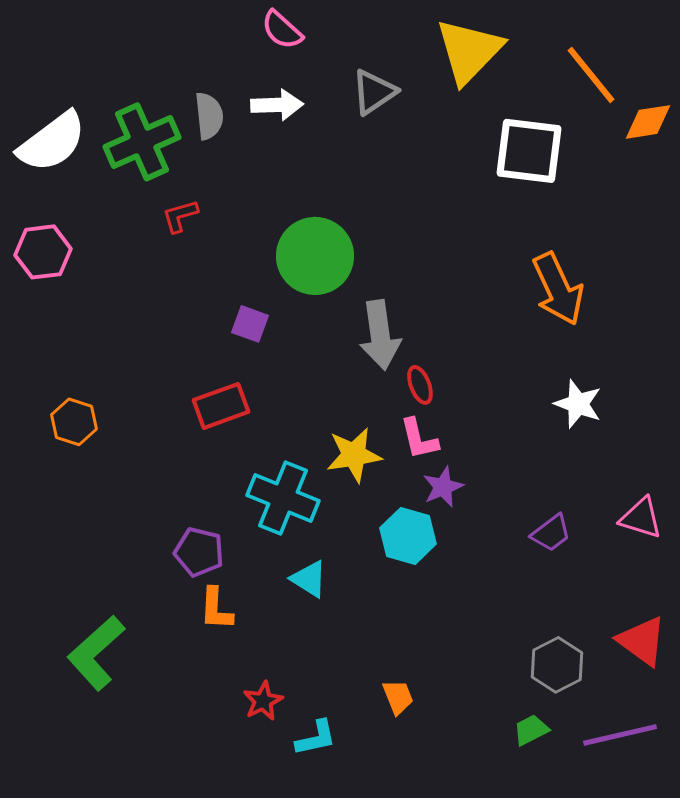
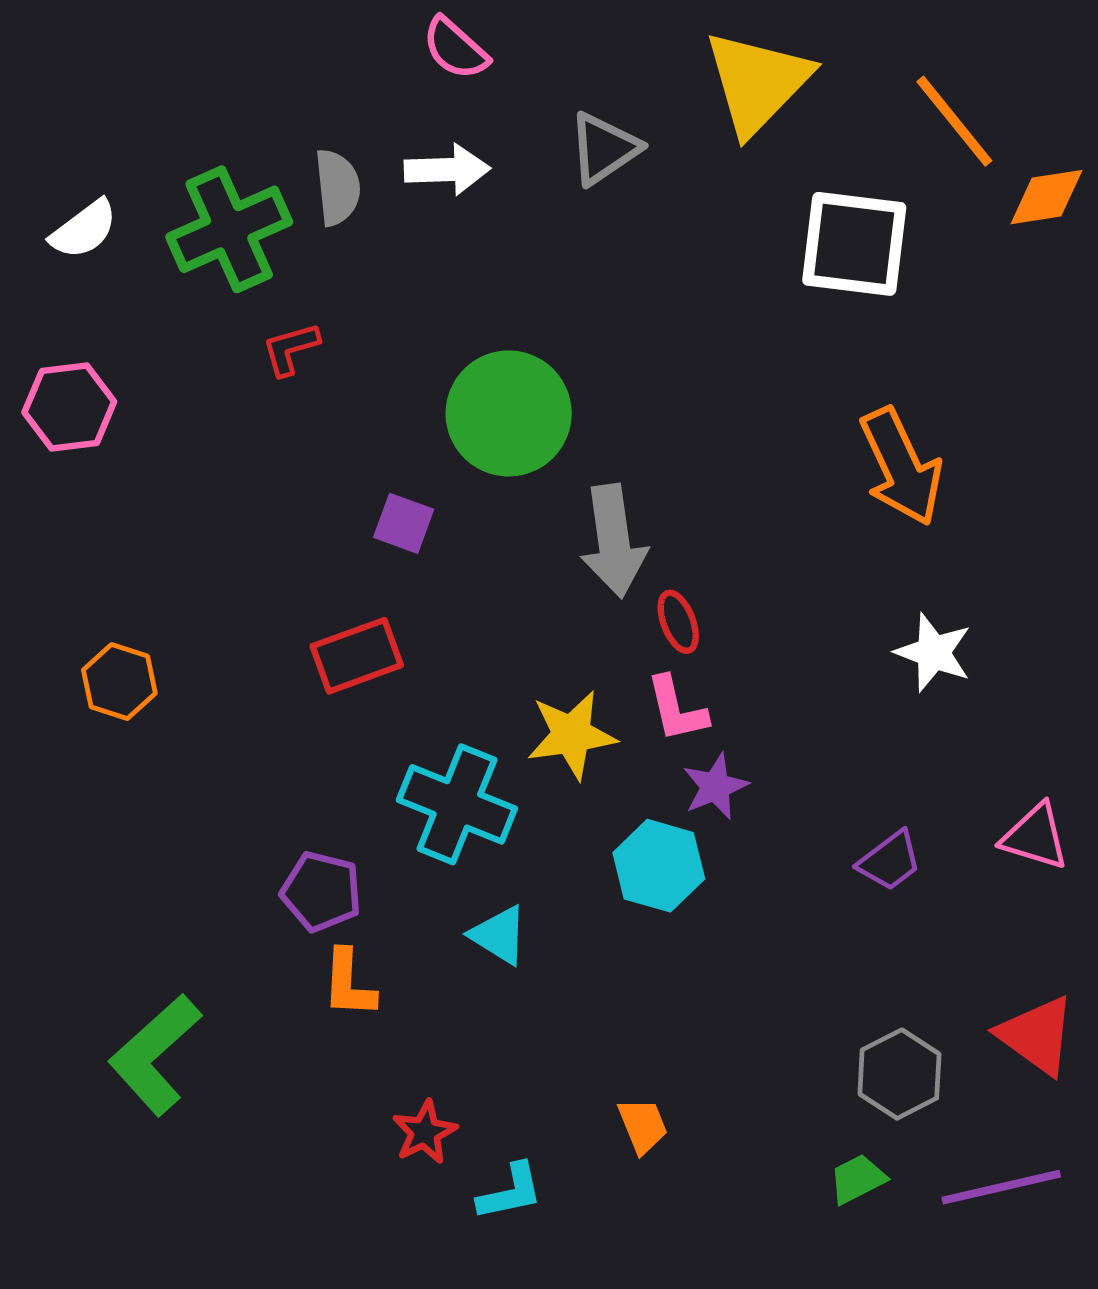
white semicircle: (52, 142) -> (84, 229), size x0.6

